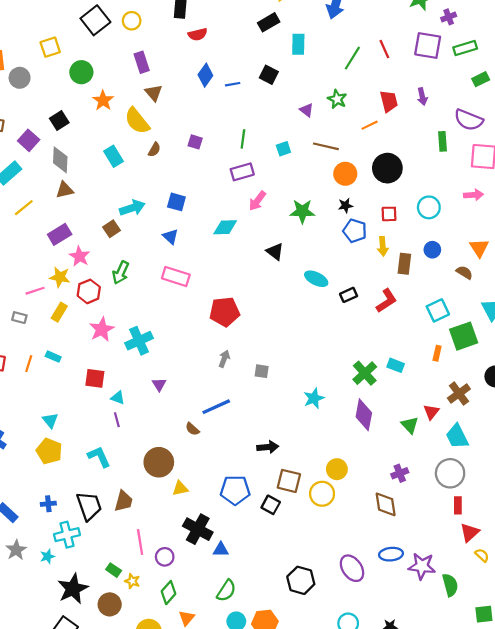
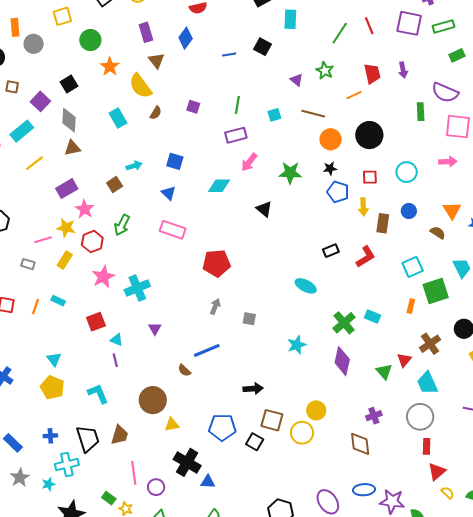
blue diamond: (205, 75) -> (186, 38), moved
cyan arrow: (132, 208) -> (134, 166), size x0.7
cyan ellipse: (316, 279) -> (306, 286), moved
red square: (95, 378) -> (96, 322), turned -30

